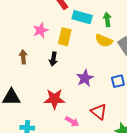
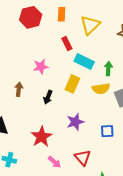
yellow rectangle: (65, 37) -> (72, 84), moved
yellow semicircle: (104, 41) -> (101, 89), turned -42
red star: (54, 99) -> (41, 137), turned 30

